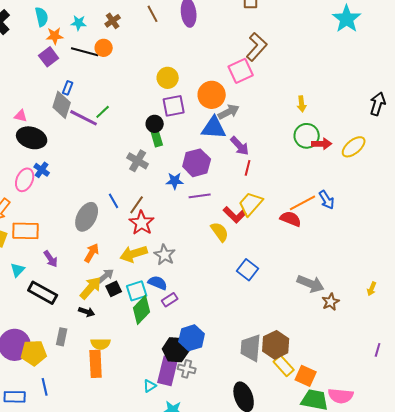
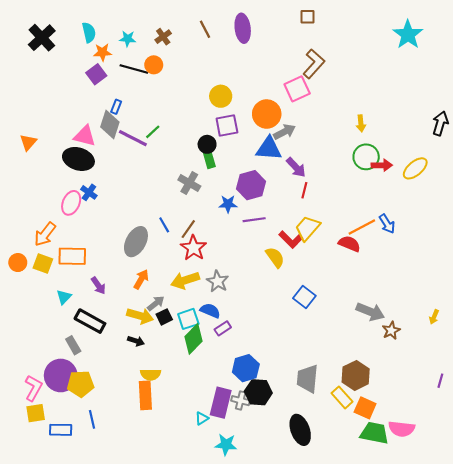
pink triangle: (21, 116) -> (85, 136), moved, size x1.6
yellow arrow: (91, 288) -> (140, 316), turned 65
gray rectangle: (62, 337) -> (73, 345), moved, turned -42
brown hexagon: (276, 345) -> (356, 375), moved
black hexagon: (176, 350) -> (258, 392), moved

